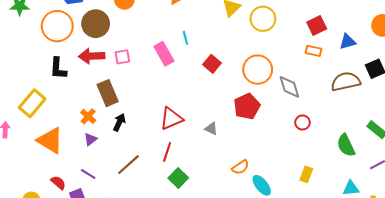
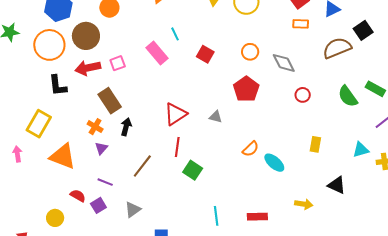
orange circle: (258, 70) -> (250, 52), size x0.6
green semicircle: (346, 145) -> (348, 96), moved

